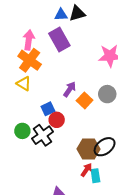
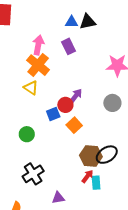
purple rectangle: (59, 40) -> (69, 46), size x0.7
orange square: (85, 100) -> (74, 125), moved
red circle: (57, 120) -> (65, 105), moved
black cross: (42, 135) -> (33, 174), moved

